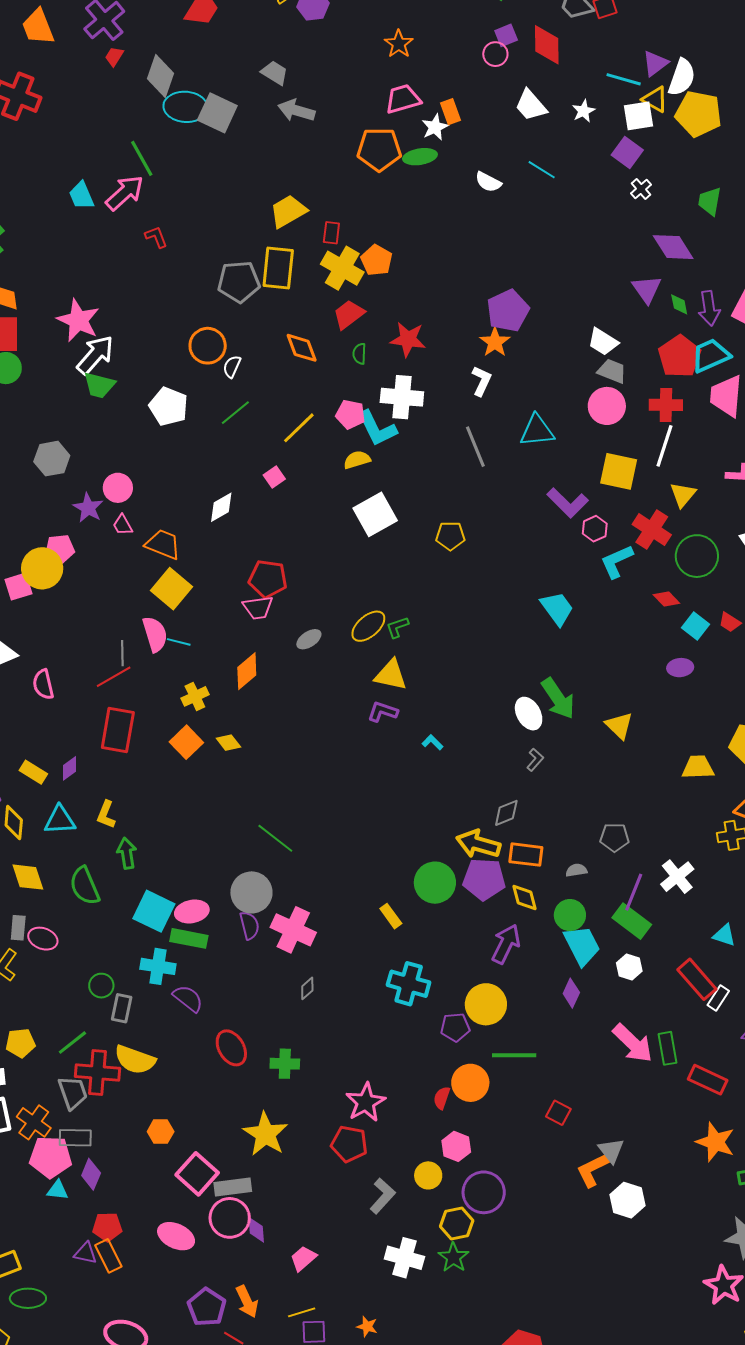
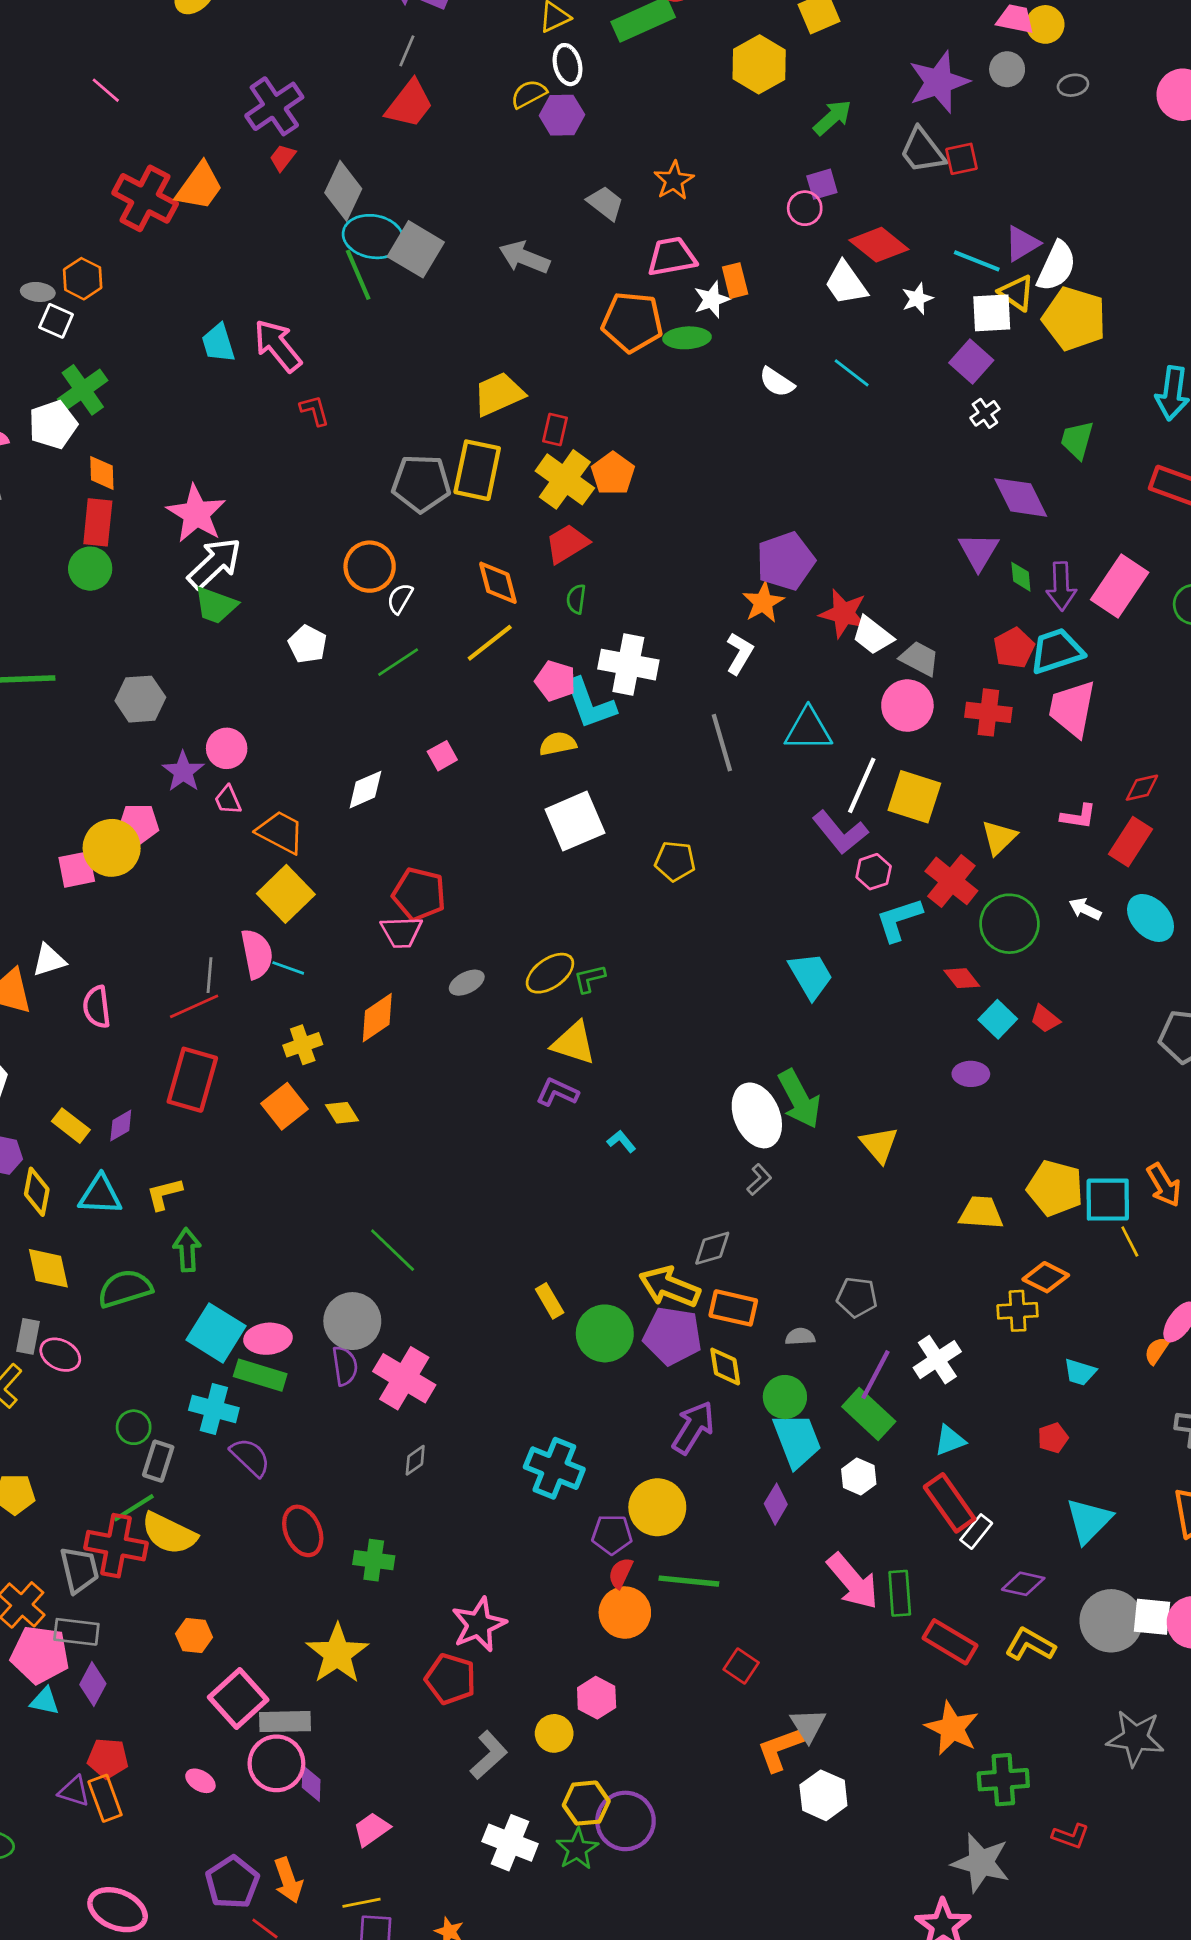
orange trapezoid: (38, 27) -> (199, 186), moved, turned -129
red diamond: (547, 45) -> (879, 245), moved, turned -57
gray trapezoid: (275, 73) -> (605, 203), moved
green line: (142, 158) -> (358, 275), moved
pink arrow: (125, 193) -> (278, 346), turned -93
red star: (408, 339) -> (844, 613), moved
white trapezoid: (603, 342) -> (873, 635), moved
red pentagon: (680, 356) -> (1014, 648), size x0.7
white pentagon: (169, 406) -> (308, 644), size x0.7
yellow line: (299, 428) -> (490, 643), moved
white line: (665, 446) -> (862, 785), moved
white ellipse: (529, 714) -> (757, 1115), size x1.4
yellow L-shape: (106, 815) -> (164, 1194), turned 48
green semicircle: (85, 886) -> (125, 1289), turned 90
yellow rectangle: (391, 916) -> (550, 1301), moved
cyan triangle: (724, 935) -> (950, 1440), moved, turned -45
green line: (72, 1043) -> (134, 1508), moved
red semicircle: (442, 1098) -> (621, 1573), moved
purple circle: (484, 1192) -> (625, 1821), moved
pink ellipse: (176, 1236) -> (200, 1781), size x0.6

